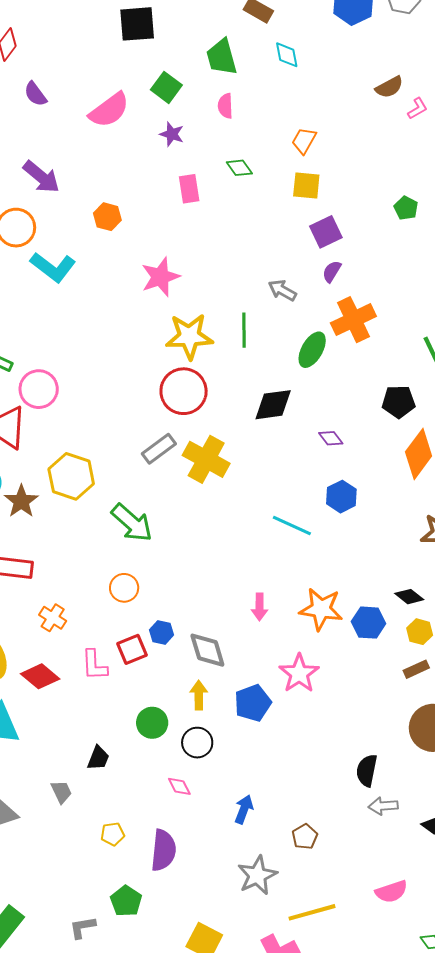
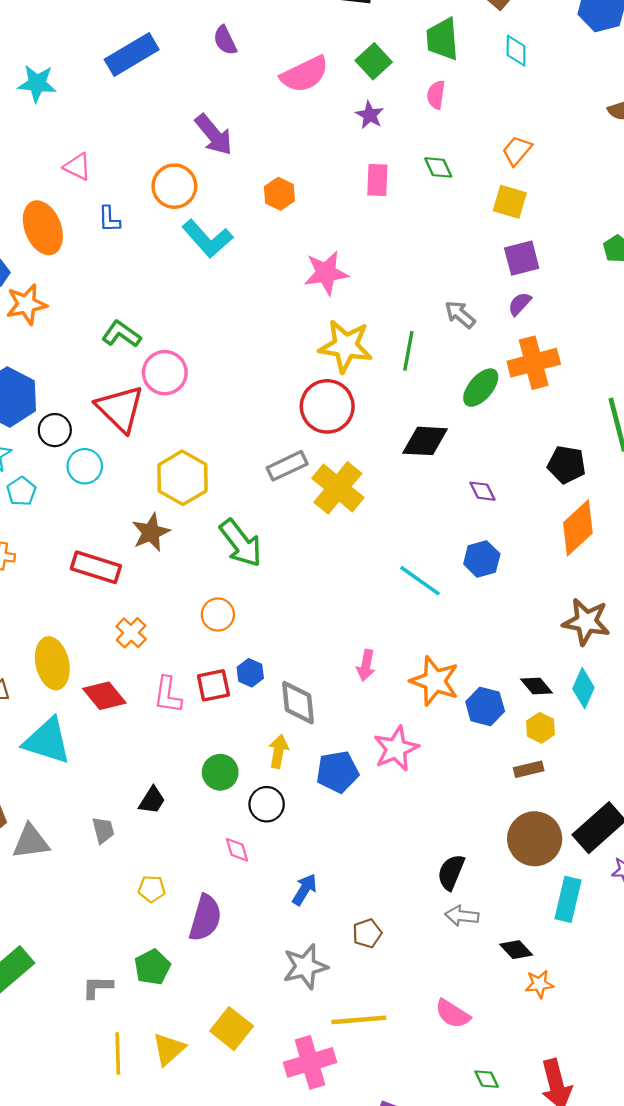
brown star: (21, 501) -> (151, 532), moved
pink semicircle: (391, 892) -> (453, 1014), turned 40

